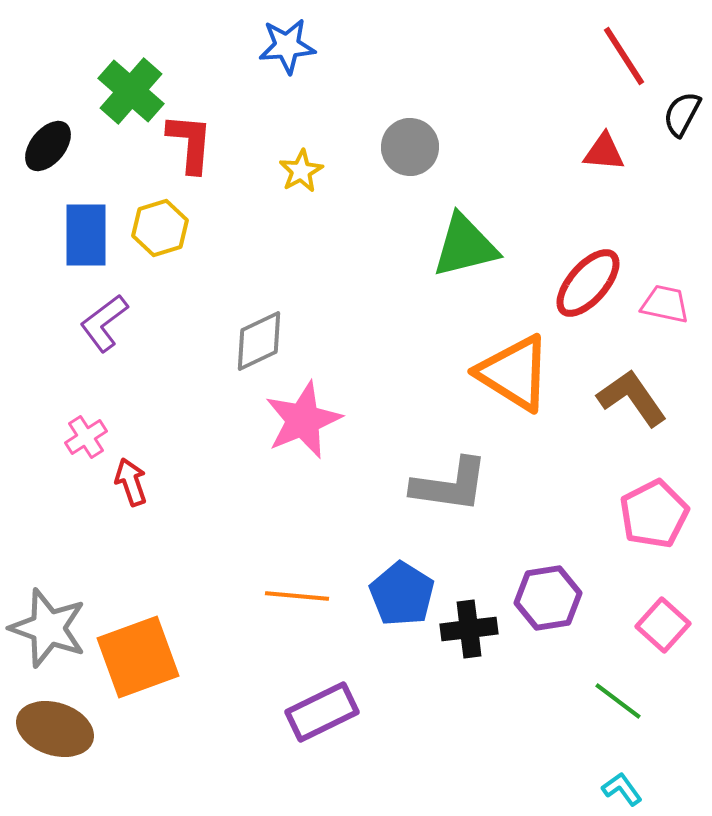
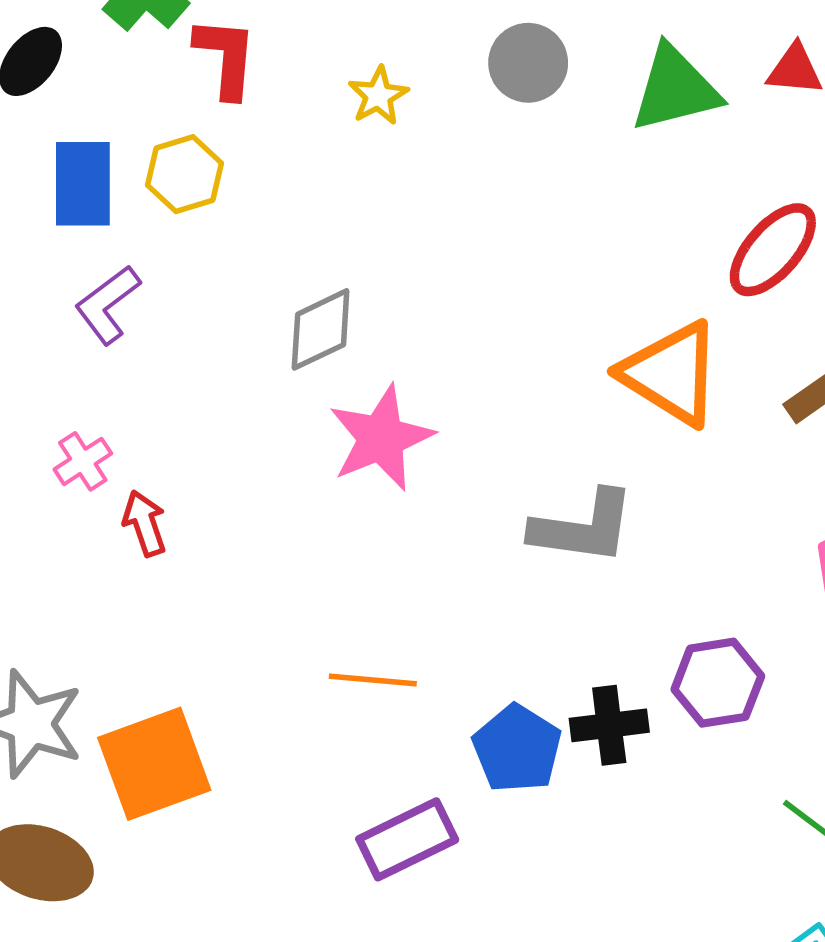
green triangle: (465, 246) -> (675, 89), moved
blue pentagon: (402, 594) -> (517, 749), moved

